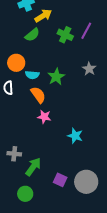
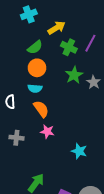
yellow arrow: (43, 16) -> (57, 28), moved
orange circle: (16, 63) -> (37, 68), moved
green star: (56, 77) -> (74, 75), moved
gray cross: (14, 154) -> (16, 138), moved

